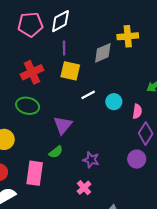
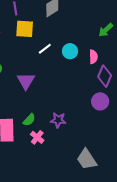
green semicircle: (56, 152) -> (29, 120), moved
purple star: (91, 160) -> (58, 120), moved
pink cross: (84, 188) -> (37, 137), moved

